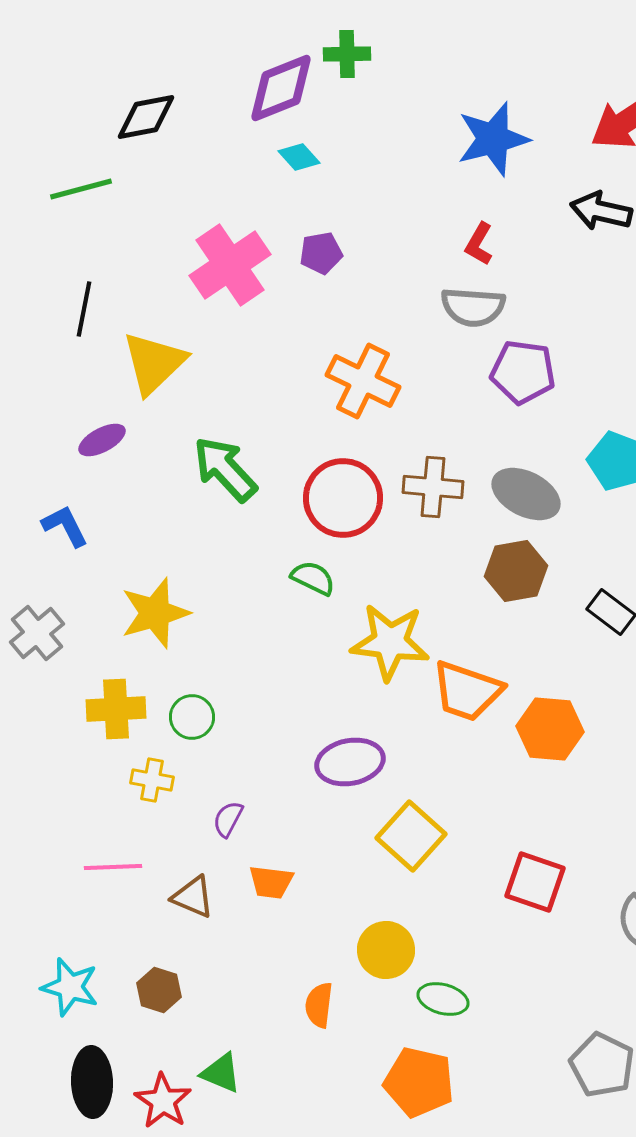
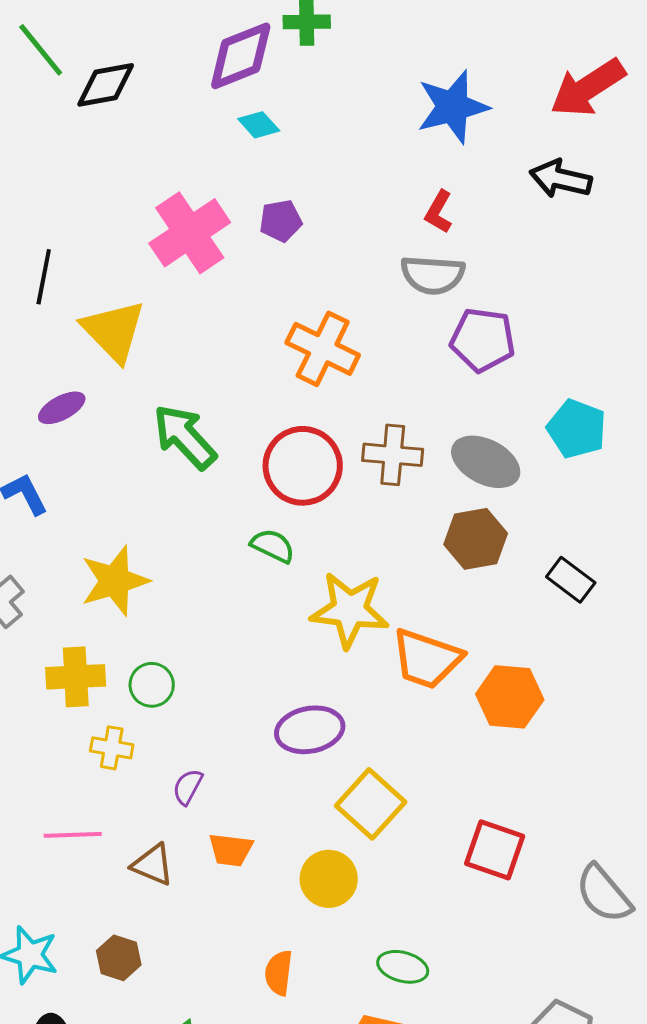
green line: (81, 189) -> (41, 50), moved, turned 66
yellow triangle: (154, 363) -> (114, 331), turned -30
yellow circle: (386, 950) -> (329, 879), moved

